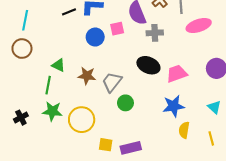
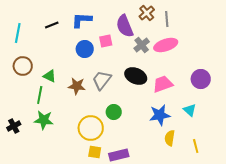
black line: (69, 12) -> (52, 25), moved
pink ellipse: (199, 26) -> (166, 45), moved
gray cross: (155, 33) -> (142, 45), turned -35
brown circle: (22, 49) -> (23, 66), moved
gray trapezoid: (112, 82) -> (102, 80), moved
cyan triangle: (214, 107) -> (190, 110), moved
yellow circle: (82, 120) -> (91, 128), moved

